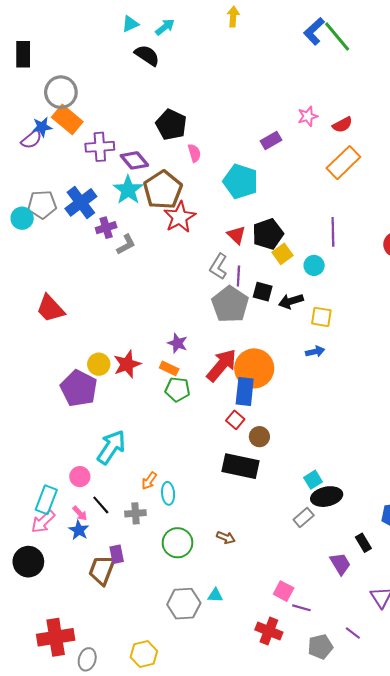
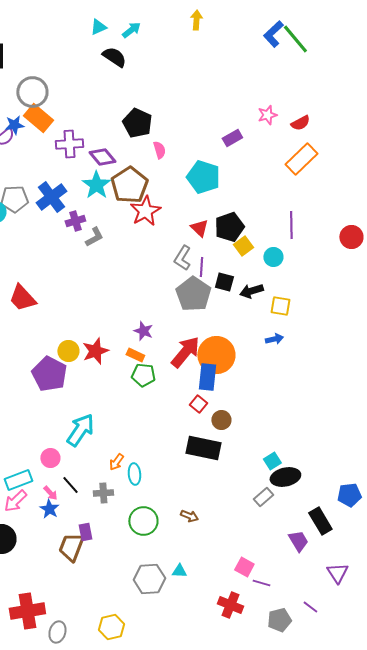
cyan rectangle: (46, 500) -> (18, 480), turned 48
black rectangle: (363, 543) -> (320, 521), size x1.5

